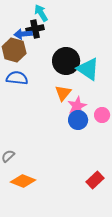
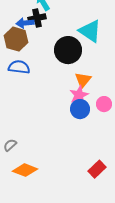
cyan triangle: (88, 69) -> (90, 31), moved
orange triangle: (63, 93) -> (83, 80), moved

